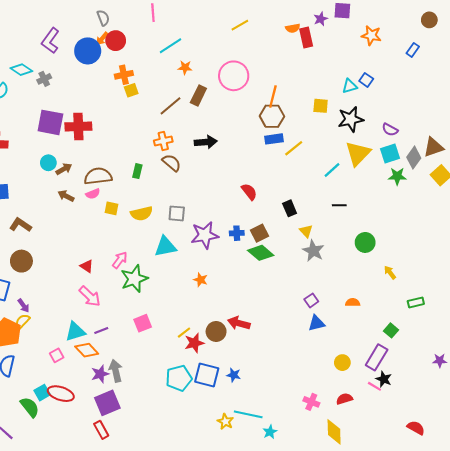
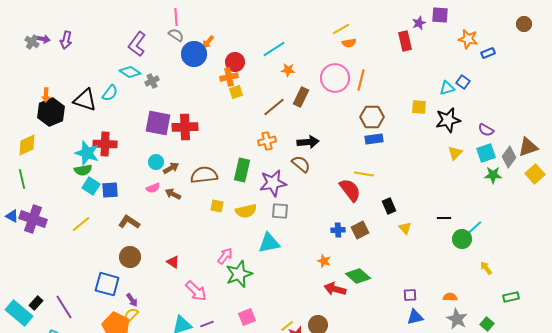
pink line: (153, 13) -> (176, 17), moved
gray semicircle: (103, 18) -> (176, 35), moved, turned -35
orange semicircle: (293, 28) -> (349, 43), moved
purple L-shape: (50, 41) -> (137, 44), moved
red circle: (116, 41) -> (235, 62), moved
blue rectangle: (413, 50) -> (488, 53), moved, turned 32
orange line: (273, 97) -> (361, 80), moved
yellow line: (294, 148) -> (364, 174), moved, turned 48
yellow triangle: (358, 153) -> (455, 153), size x0.6
brown semicircle: (172, 163) -> (301, 164), moved
cyan line: (332, 170) -> (474, 228), moved
green rectangle: (137, 171) -> (242, 170), size x1.6
red semicircle: (249, 192) -> (350, 190), size x1.4
pink semicircle: (93, 194) -> (153, 188), moved
black line: (339, 205) -> (444, 218), moved
purple star: (205, 235) -> (273, 183), moved
gray star: (313, 251) -> (457, 319), moved
green diamond: (261, 253) -> (358, 276), moved
red triangle: (87, 266) -> (173, 262), moved
orange star: (201, 280) -> (324, 261), moved
purple square: (311, 300) -> (410, 295), turned 32
red arrow: (239, 323) -> (335, 289), moved

